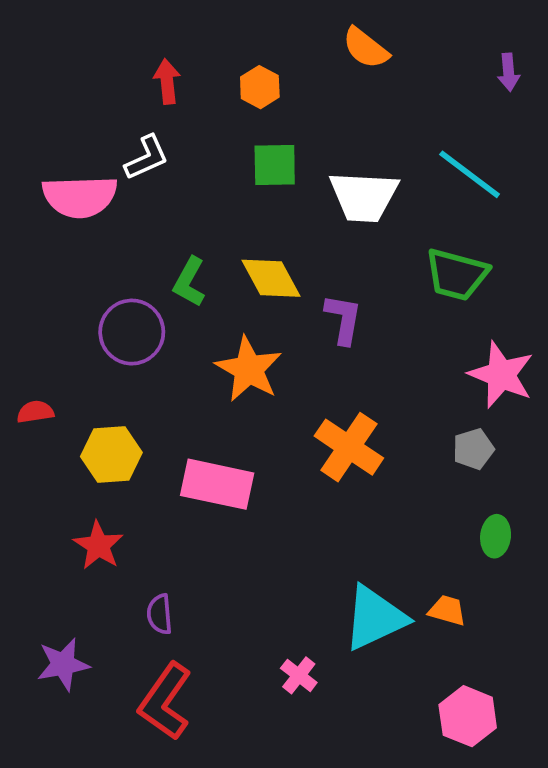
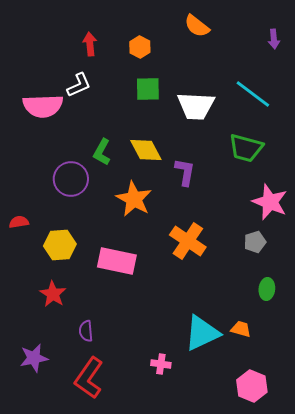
pink cross: (299, 675) -> (161, 364), turned -30

